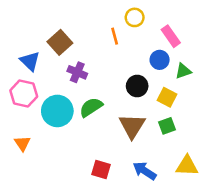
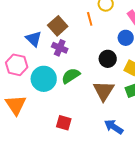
brown square: (60, 42) -> (58, 26), moved
blue triangle: (30, 61) -> (34, 39), moved
orange triangle: (22, 143) -> (16, 105), size x1.6
red square: (101, 170) -> (64, 123), moved

